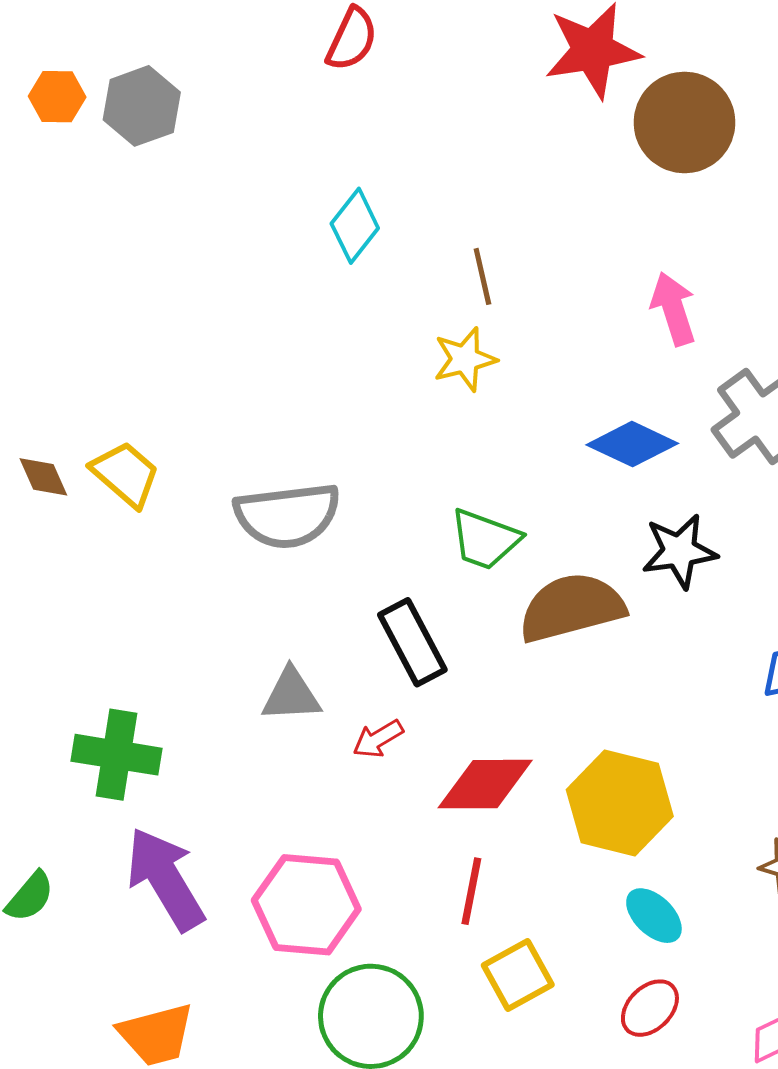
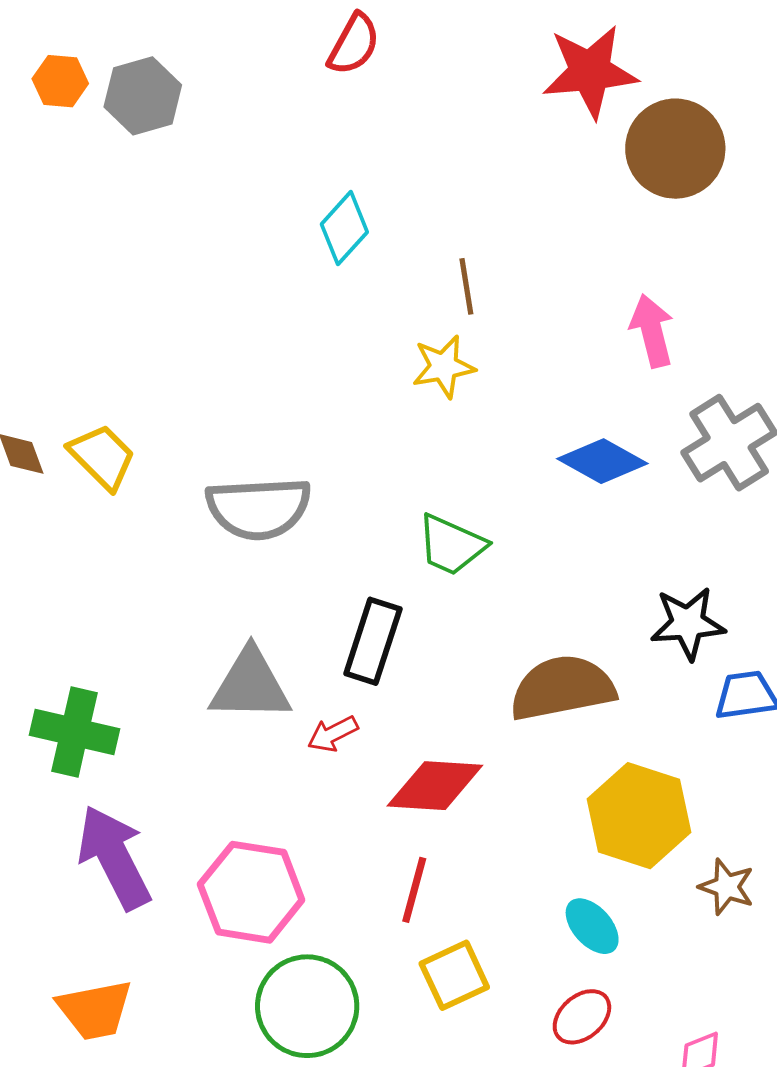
black star: (679, 551) -> (688, 623), moved
brown semicircle: (572, 608) -> (562, 688), moved
black rectangle: (412, 642) -> (373, 641), turned 42
gray triangle: (291, 695) -> (250, 685), size x1.4
yellow hexagon: (620, 803) -> (639, 816), moved

